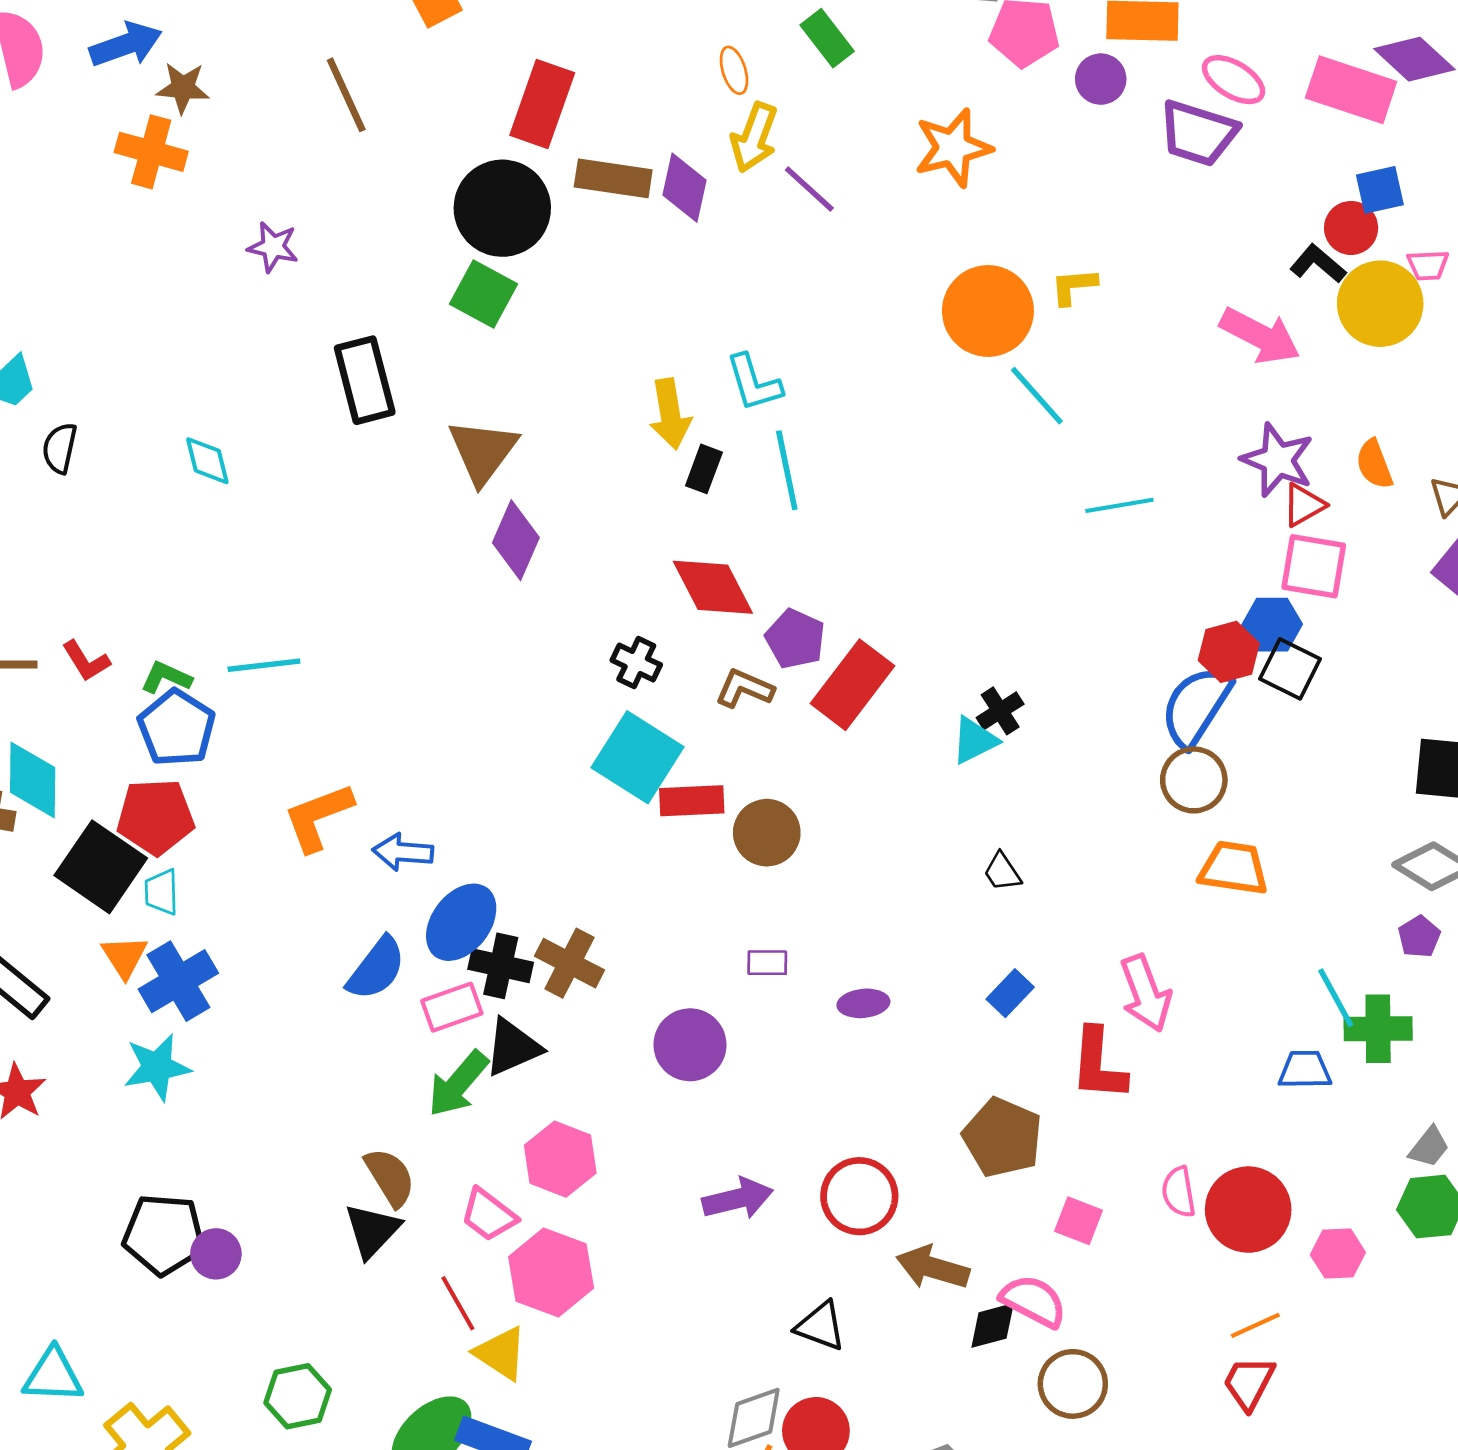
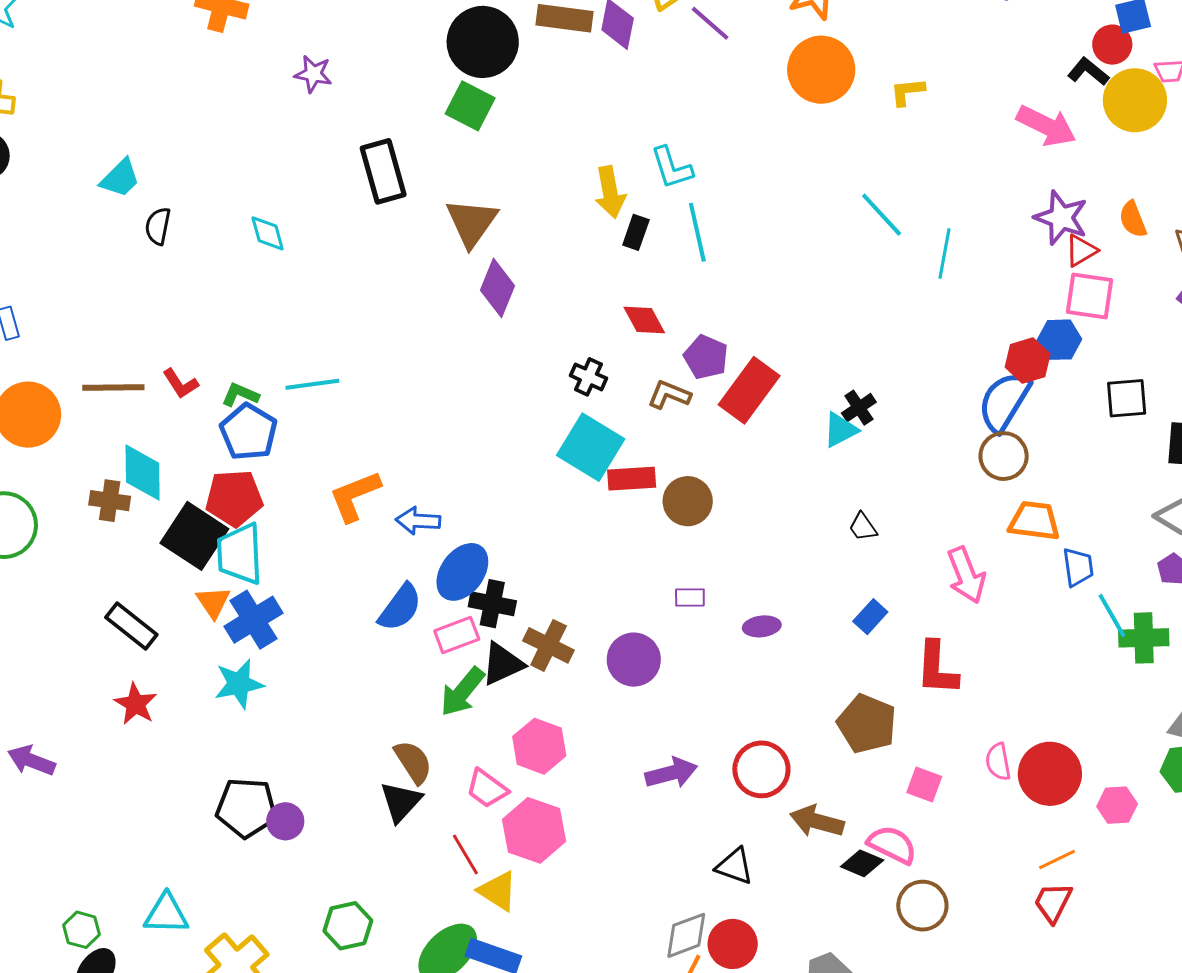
orange circle: (988, 311) -> (821, 70), moved
cyan line: (1037, 396) -> (882, 215), moved
cyan line: (1119, 505) -> (945, 254), turned -69
red diamond: (713, 587) -> (644, 320), size x0.7
black square: (1290, 669) -> (1127, 398), moved, turned -30
cyan trapezoid: (161, 892) -> (240, 554), size x1.8
brown cross: (570, 963) -> (549, 645), moved
pink arrow: (1146, 993) -> (966, 575), moved
blue trapezoid: (1305, 1070) -> (1078, 567), moved, turned 84
black diamond: (993, 1325) -> (862, 863), turned 39

